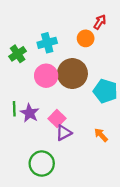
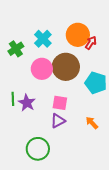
red arrow: (100, 22) -> (91, 43), moved
orange circle: (86, 38) -> (78, 35), size x1.5
cyan cross: (47, 43) -> (43, 39), turned -30
pink square: (57, 119) -> (60, 103), moved, turned -35

